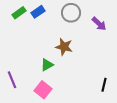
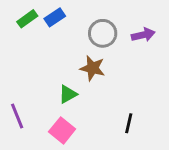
gray circle: (71, 13) -> (103, 33), moved
purple arrow: (99, 24) -> (143, 35), turned -56
black line: (104, 85) -> (129, 123), moved

